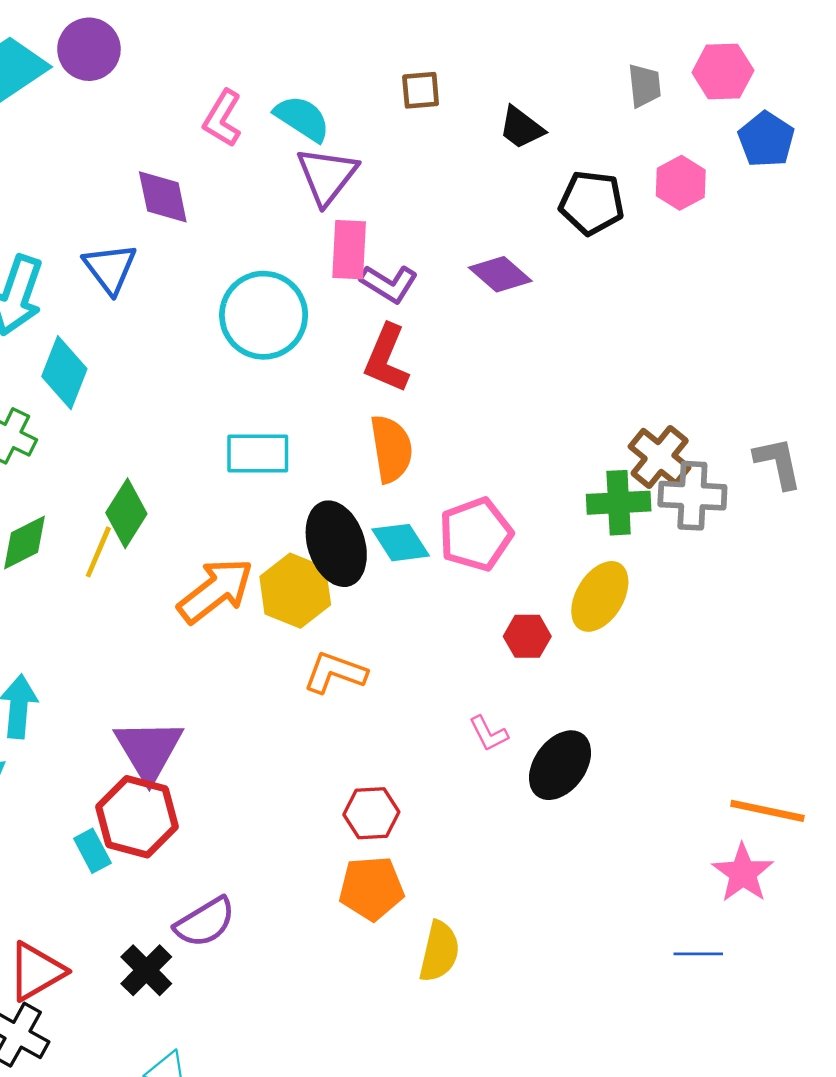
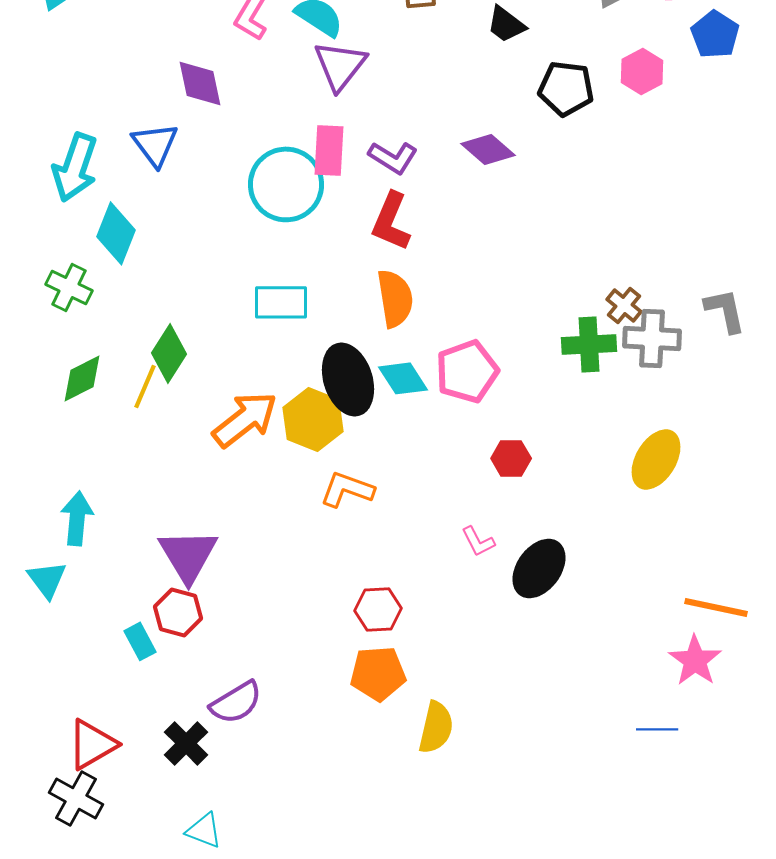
pink rectangle: (349, 250) -> (329, 150), moved
brown cross: (660, 457) -> (624, 305), size x0.7
yellow ellipse: (600, 596) -> (656, 459), moved
red hexagon: (137, 817) -> (178, 612), size x0.7

